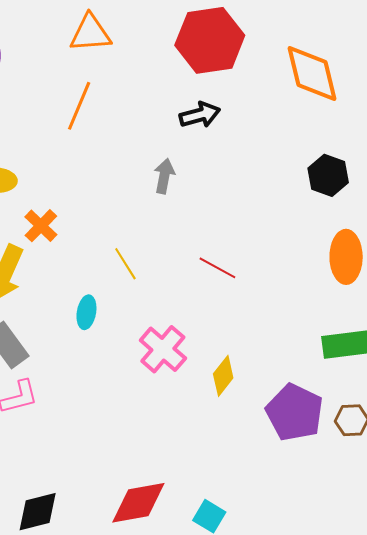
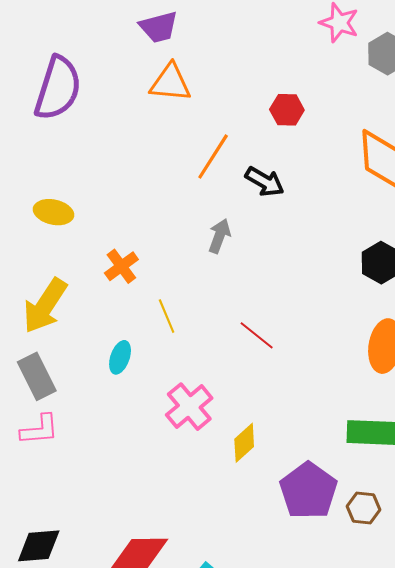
red hexagon: (210, 40) -> (287, 110), size x0.5
orange line: (79, 106) -> (213, 156), moved
black arrow: (200, 115) -> (265, 182), turned 36
orange cross: (41, 226) -> (121, 266), moved

